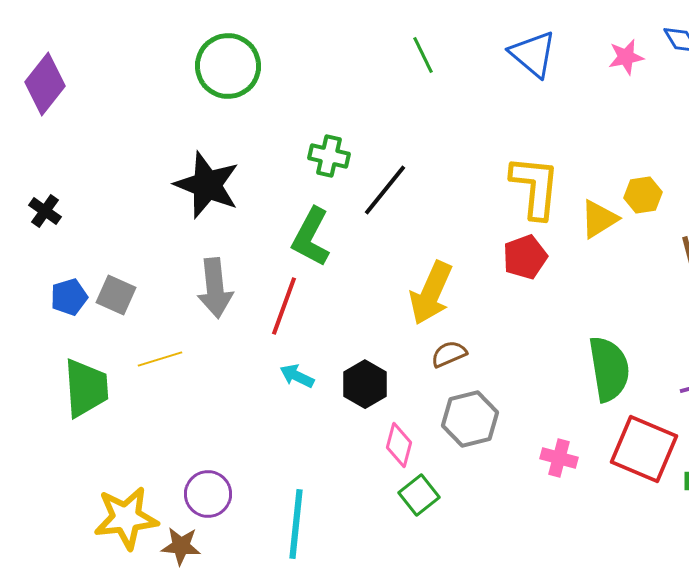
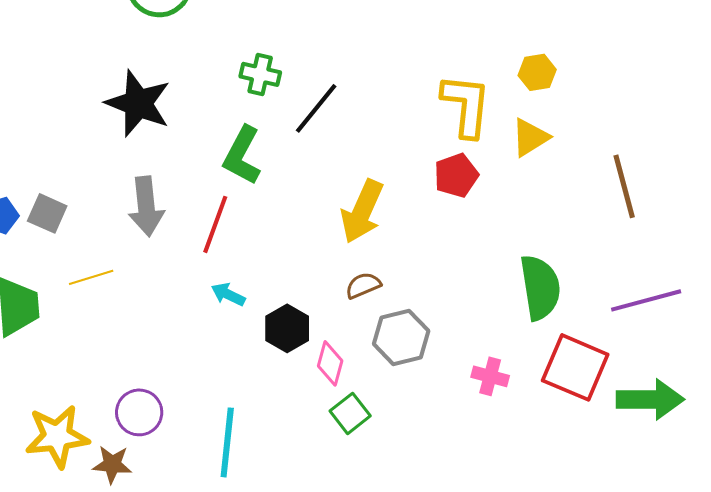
yellow hexagon: (643, 195) -> (537, 72), moved
brown semicircle: (449, 354) -> (363, 285), moved
black hexagon: (365, 384) -> (287, 328), moved

